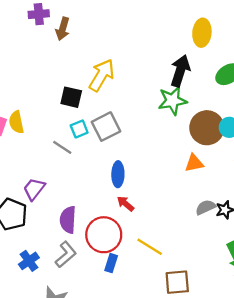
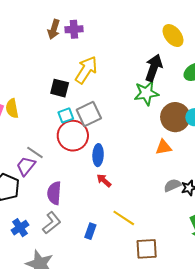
purple cross: (39, 14) -> (74, 29), moved
yellow ellipse: (202, 33) -> (173, 36), turned -45
gray line: (62, 147) -> (35, 152), moved
red circle: (104, 235) -> (73, 136), moved

